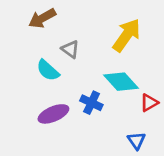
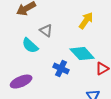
yellow arrow: (127, 35) -> (86, 21), size x0.7
purple ellipse: (53, 114) -> (21, 82), moved

